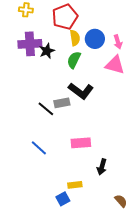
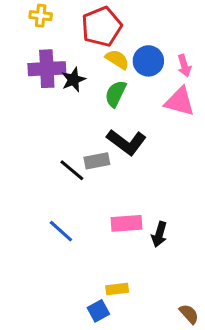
yellow semicircle: (75, 38) -> (117, 59), turned -49
black arrow: (102, 167) -> (159, 234), moved

